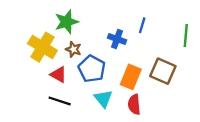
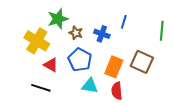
brown star: (73, 49) -> (76, 33), moved
cyan triangle: (103, 99) -> (90, 86), turned -42
black line: (60, 101) -> (41, 88), moved

